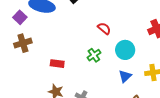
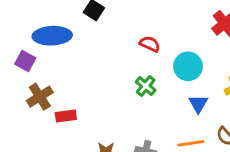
red rectangle: (57, 64) -> (66, 116), moved

